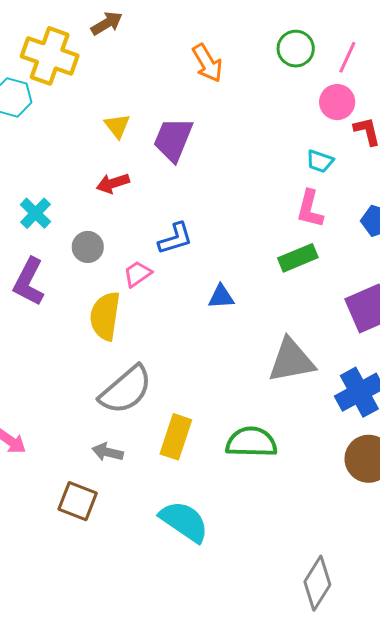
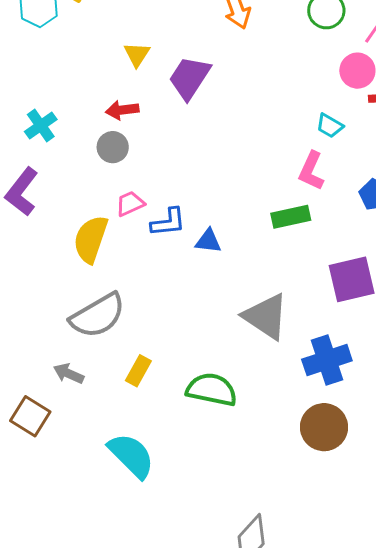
blue L-shape: (175, 238) -> (168, 222), moved
gray circle: (88, 247) -> (113, 147), moved
gray triangle: (291, 360) -> (266, 316), turned 34
yellow rectangle: (176, 437) -> (138, 371), size x0.7

